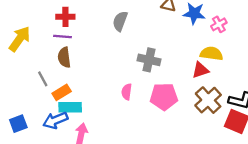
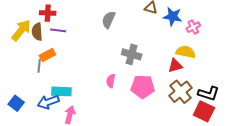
red cross: (65, 17) -> (48, 13), moved
brown semicircle: (64, 57) -> (37, 32), moved
gray line: (43, 79) -> (39, 66), turned 32
orange rectangle: (62, 92) -> (47, 55), moved
blue square: (18, 124) -> (16, 103), turned -35

